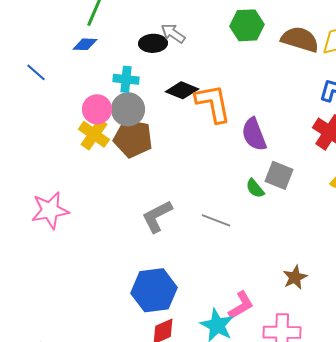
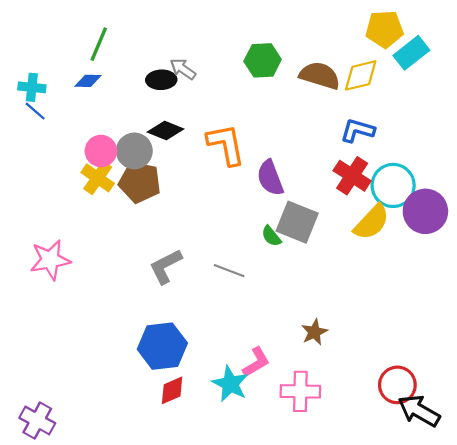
cyan cross: (126, 79) -> (32, 87), moved
black diamond: (182, 90) -> (166, 130), moved
gray square: (279, 175) -> (297, 222), size x1.4

